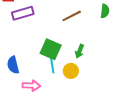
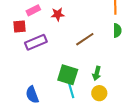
yellow circle: (71, 71) -> (99, 93), moved

